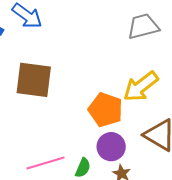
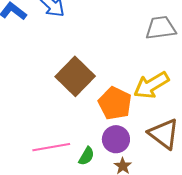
brown square: (34, 80) -> (75, 76), moved, turned 30

